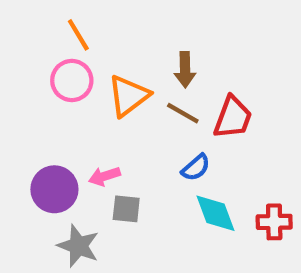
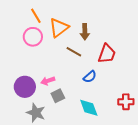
orange triangle: (128, 96) -> (59, 28), moved
brown line: (183, 113) -> (74, 52), moved
gray square: (126, 209) -> (58, 96), turned -32
cyan diamond: (215, 213) -> (89, 108), moved

